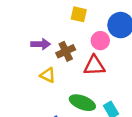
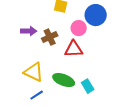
yellow triangle: (48, 75) -> (34, 72), moved, size x1.5

